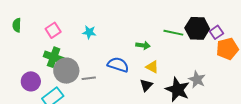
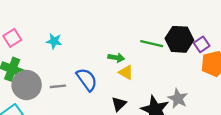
blue semicircle: (118, 65) -> (87, 80), turned 35
yellow triangle: (152, 67) -> (126, 72), moved
gray line: (89, 78) -> (58, 86), moved

